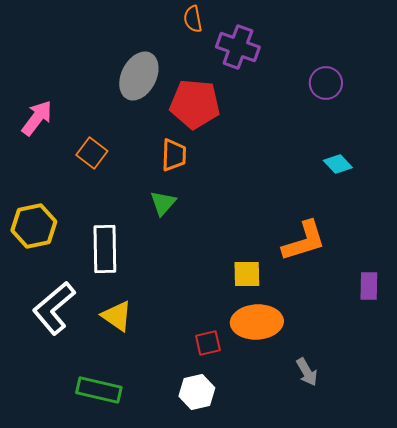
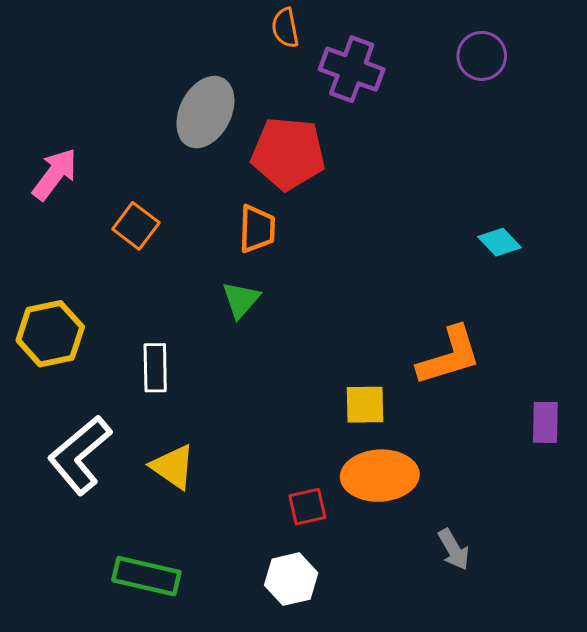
purple circle: (326, 83) -> (482, 56), moved
white rectangle: (105, 249) -> (155, 368), size x0.7

